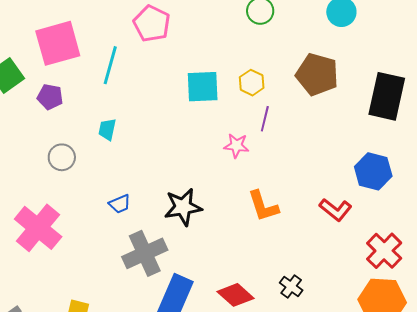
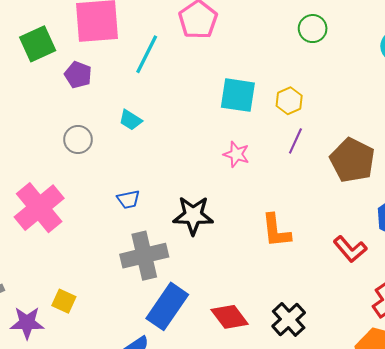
brown pentagon: (317, 75) -> (352, 160), moved
cyan trapezoid: (107, 129) -> (131, 120), turned -80
pink star: (236, 146) -> (236, 154), moved
black cross: (291, 287) -> (289, 319), size x1.4

